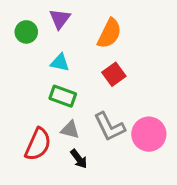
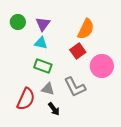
purple triangle: (60, 19) -> (43, 24), moved
orange semicircle: (109, 33) -> (86, 29), moved
pink circle: (149, 134) -> (102, 66), moved

